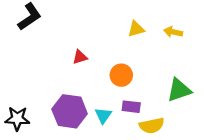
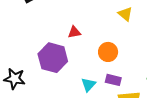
yellow triangle: (136, 29) -> (125, 14), turned 49
purple hexagon: (70, 111) -> (53, 58), moved

